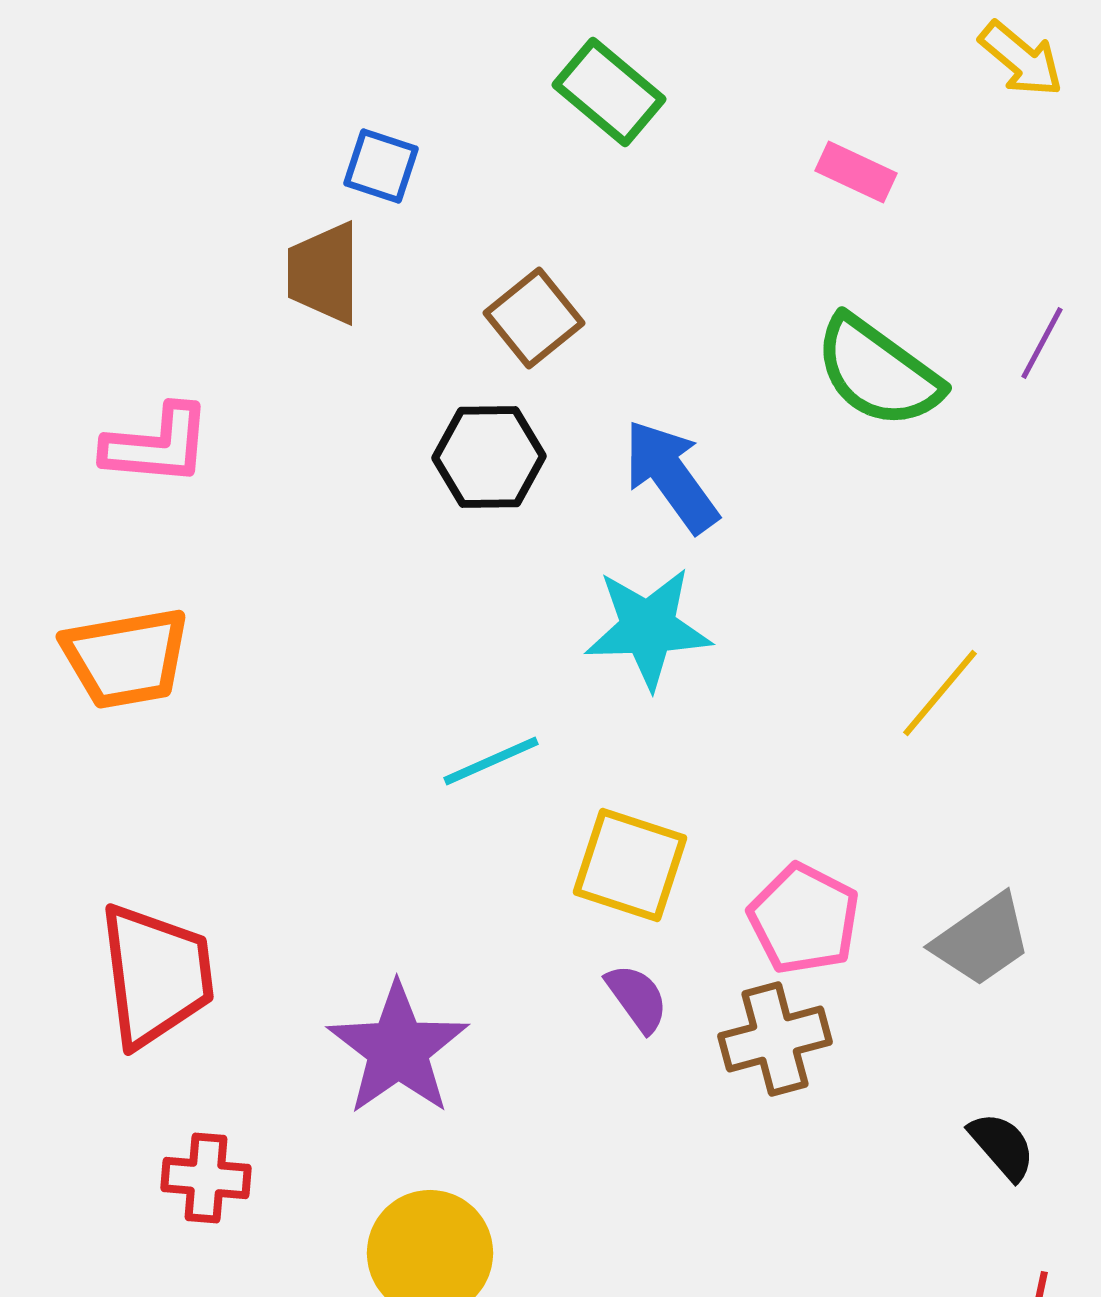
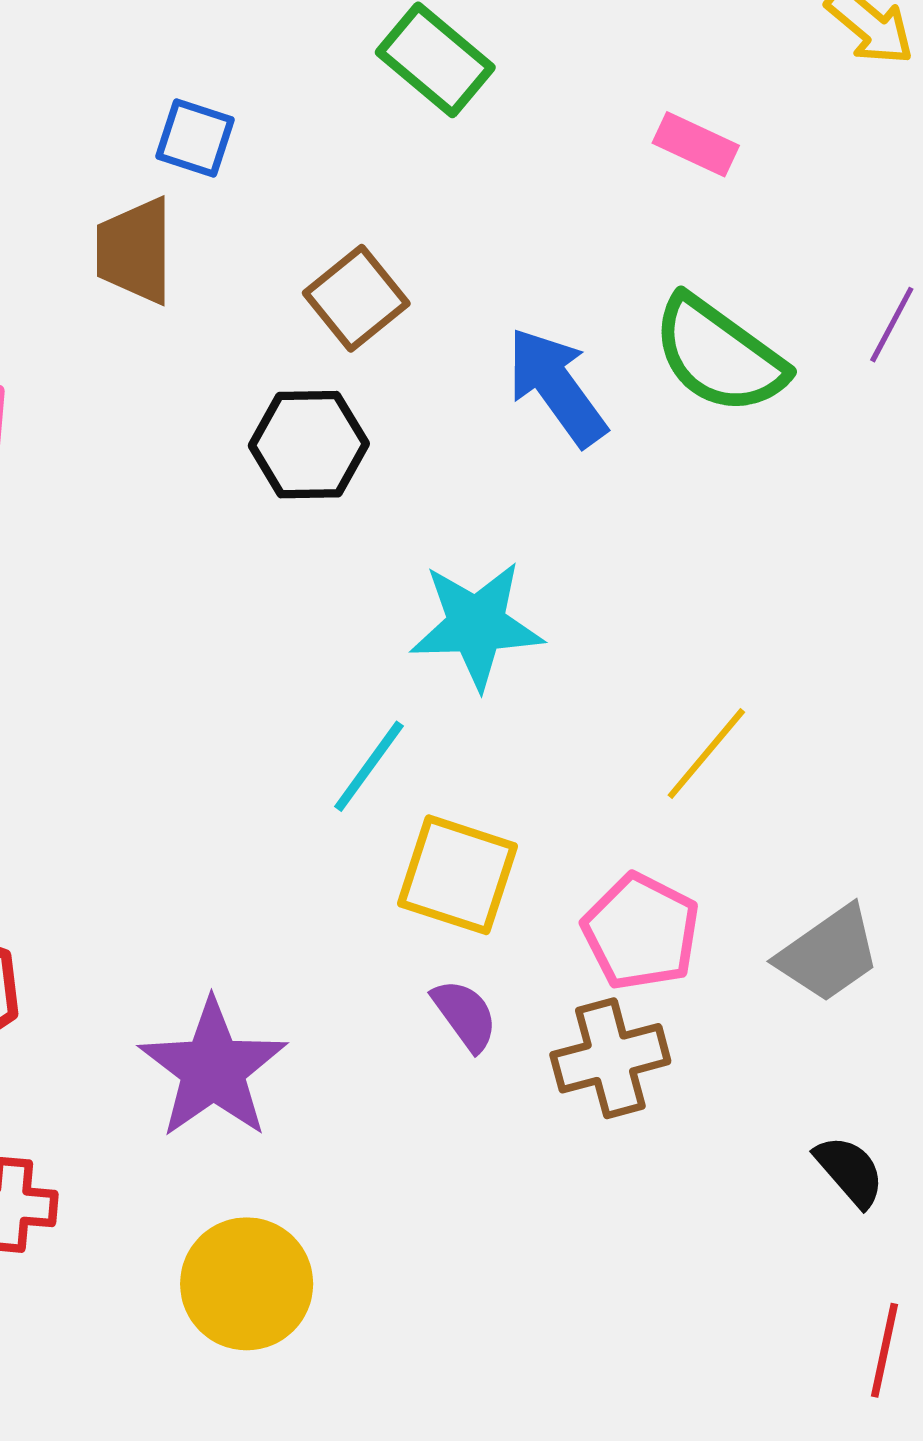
blue arrow: (671, 476) -> (557, 387), moved
yellow line: (940, 693) -> (706, 754), moved
cyan line: (491, 761) -> (369, 766), moved, turned -30

